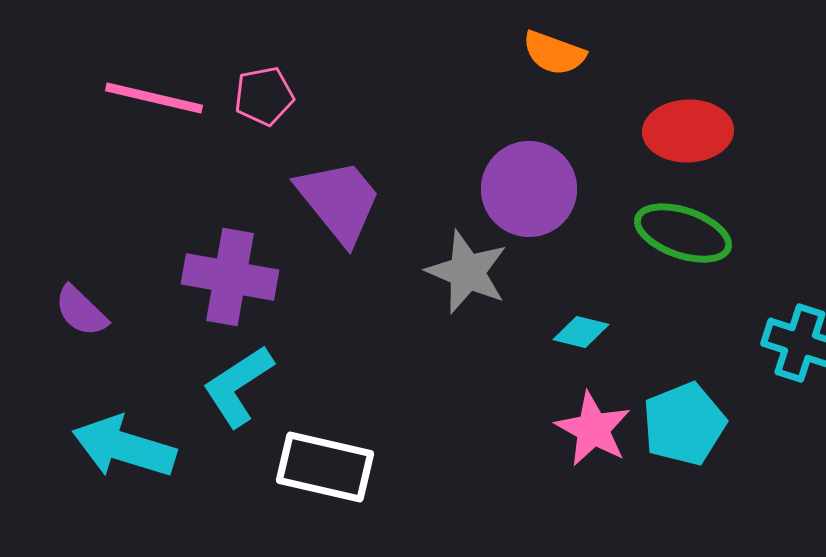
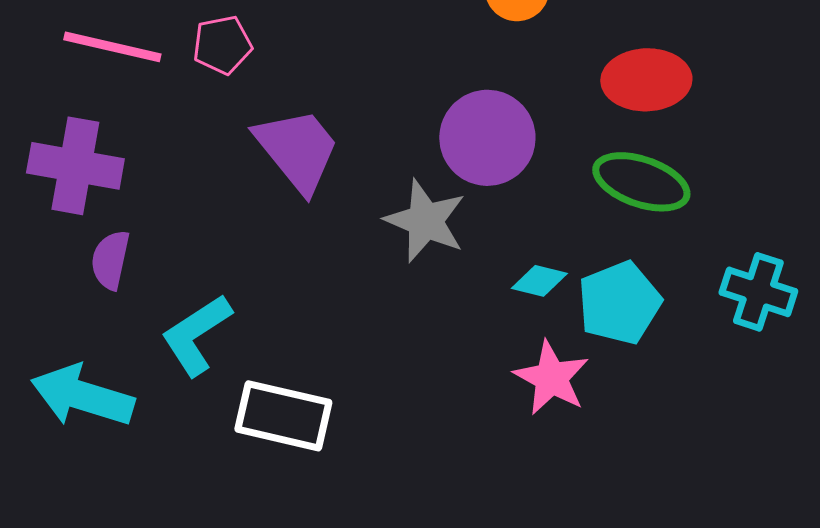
purple cross: (230, 277) -> (75, 166), moved
purple semicircle: (81, 311) -> (110, 260), moved, turned 58
cyan pentagon: (684, 424) -> (619, 303), moved

